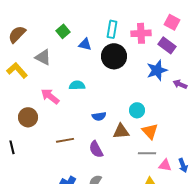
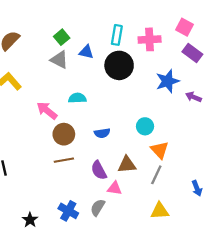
purple rectangle: (167, 45) -> (192, 53), moved
gray triangle: (43, 57) -> (59, 60), moved
brown circle: (28, 117) -> (64, 134), moved
brown triangle: (121, 131) -> (127, 165), moved
gray line: (147, 153) -> (156, 175), turned -66
pink triangle: (165, 165) -> (115, 188), moved

